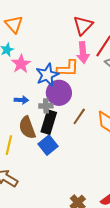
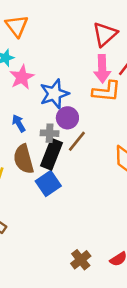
orange L-shape: (68, 68) -> (106, 91), moved
purple circle: (59, 93) -> (67, 118), size x0.7
blue arrow: (21, 100) -> (19, 123), turned -128
brown line: (79, 116) -> (77, 141), moved

